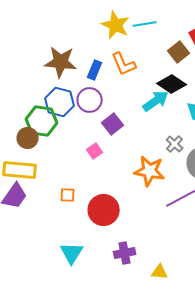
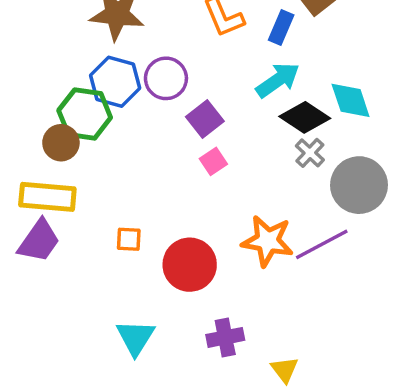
blue rectangle: (95, 70) -> (281, 28), moved
black diamond: (172, 84) -> (305, 117), moved
pink square: (95, 151) -> (213, 161), moved
orange star: (150, 171) -> (268, 241), moved
yellow triangle: (160, 272) -> (284, 370), turned 48

